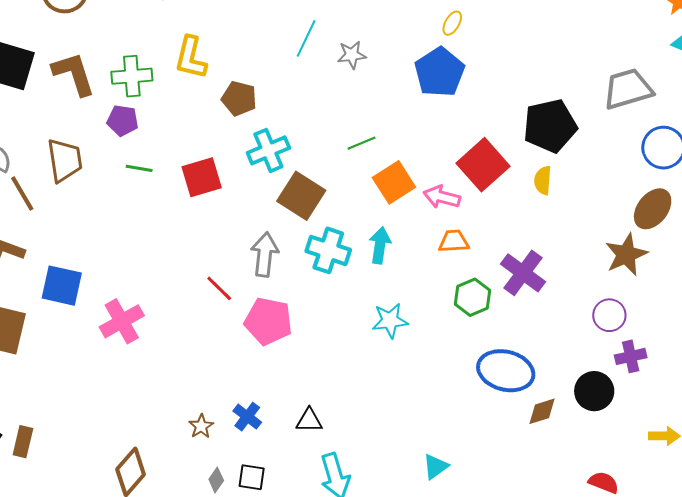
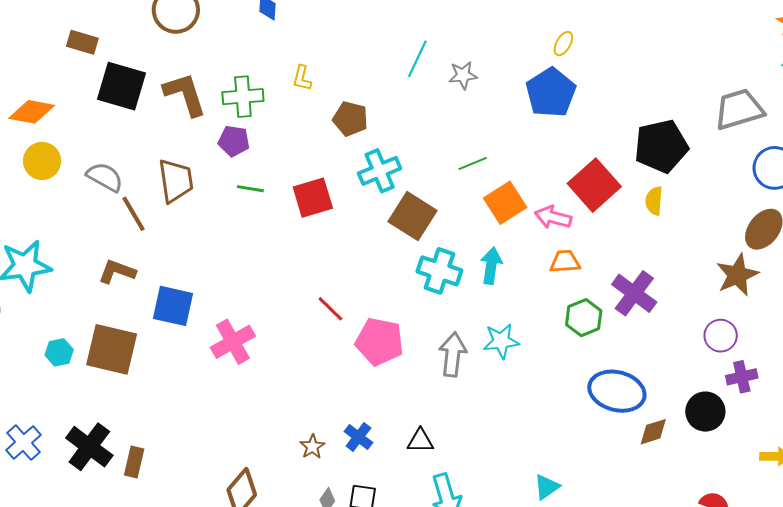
yellow L-shape: (191, 58) -> (302, 78), size x0.6
gray arrow: (265, 255) -> (453, 354), moved

